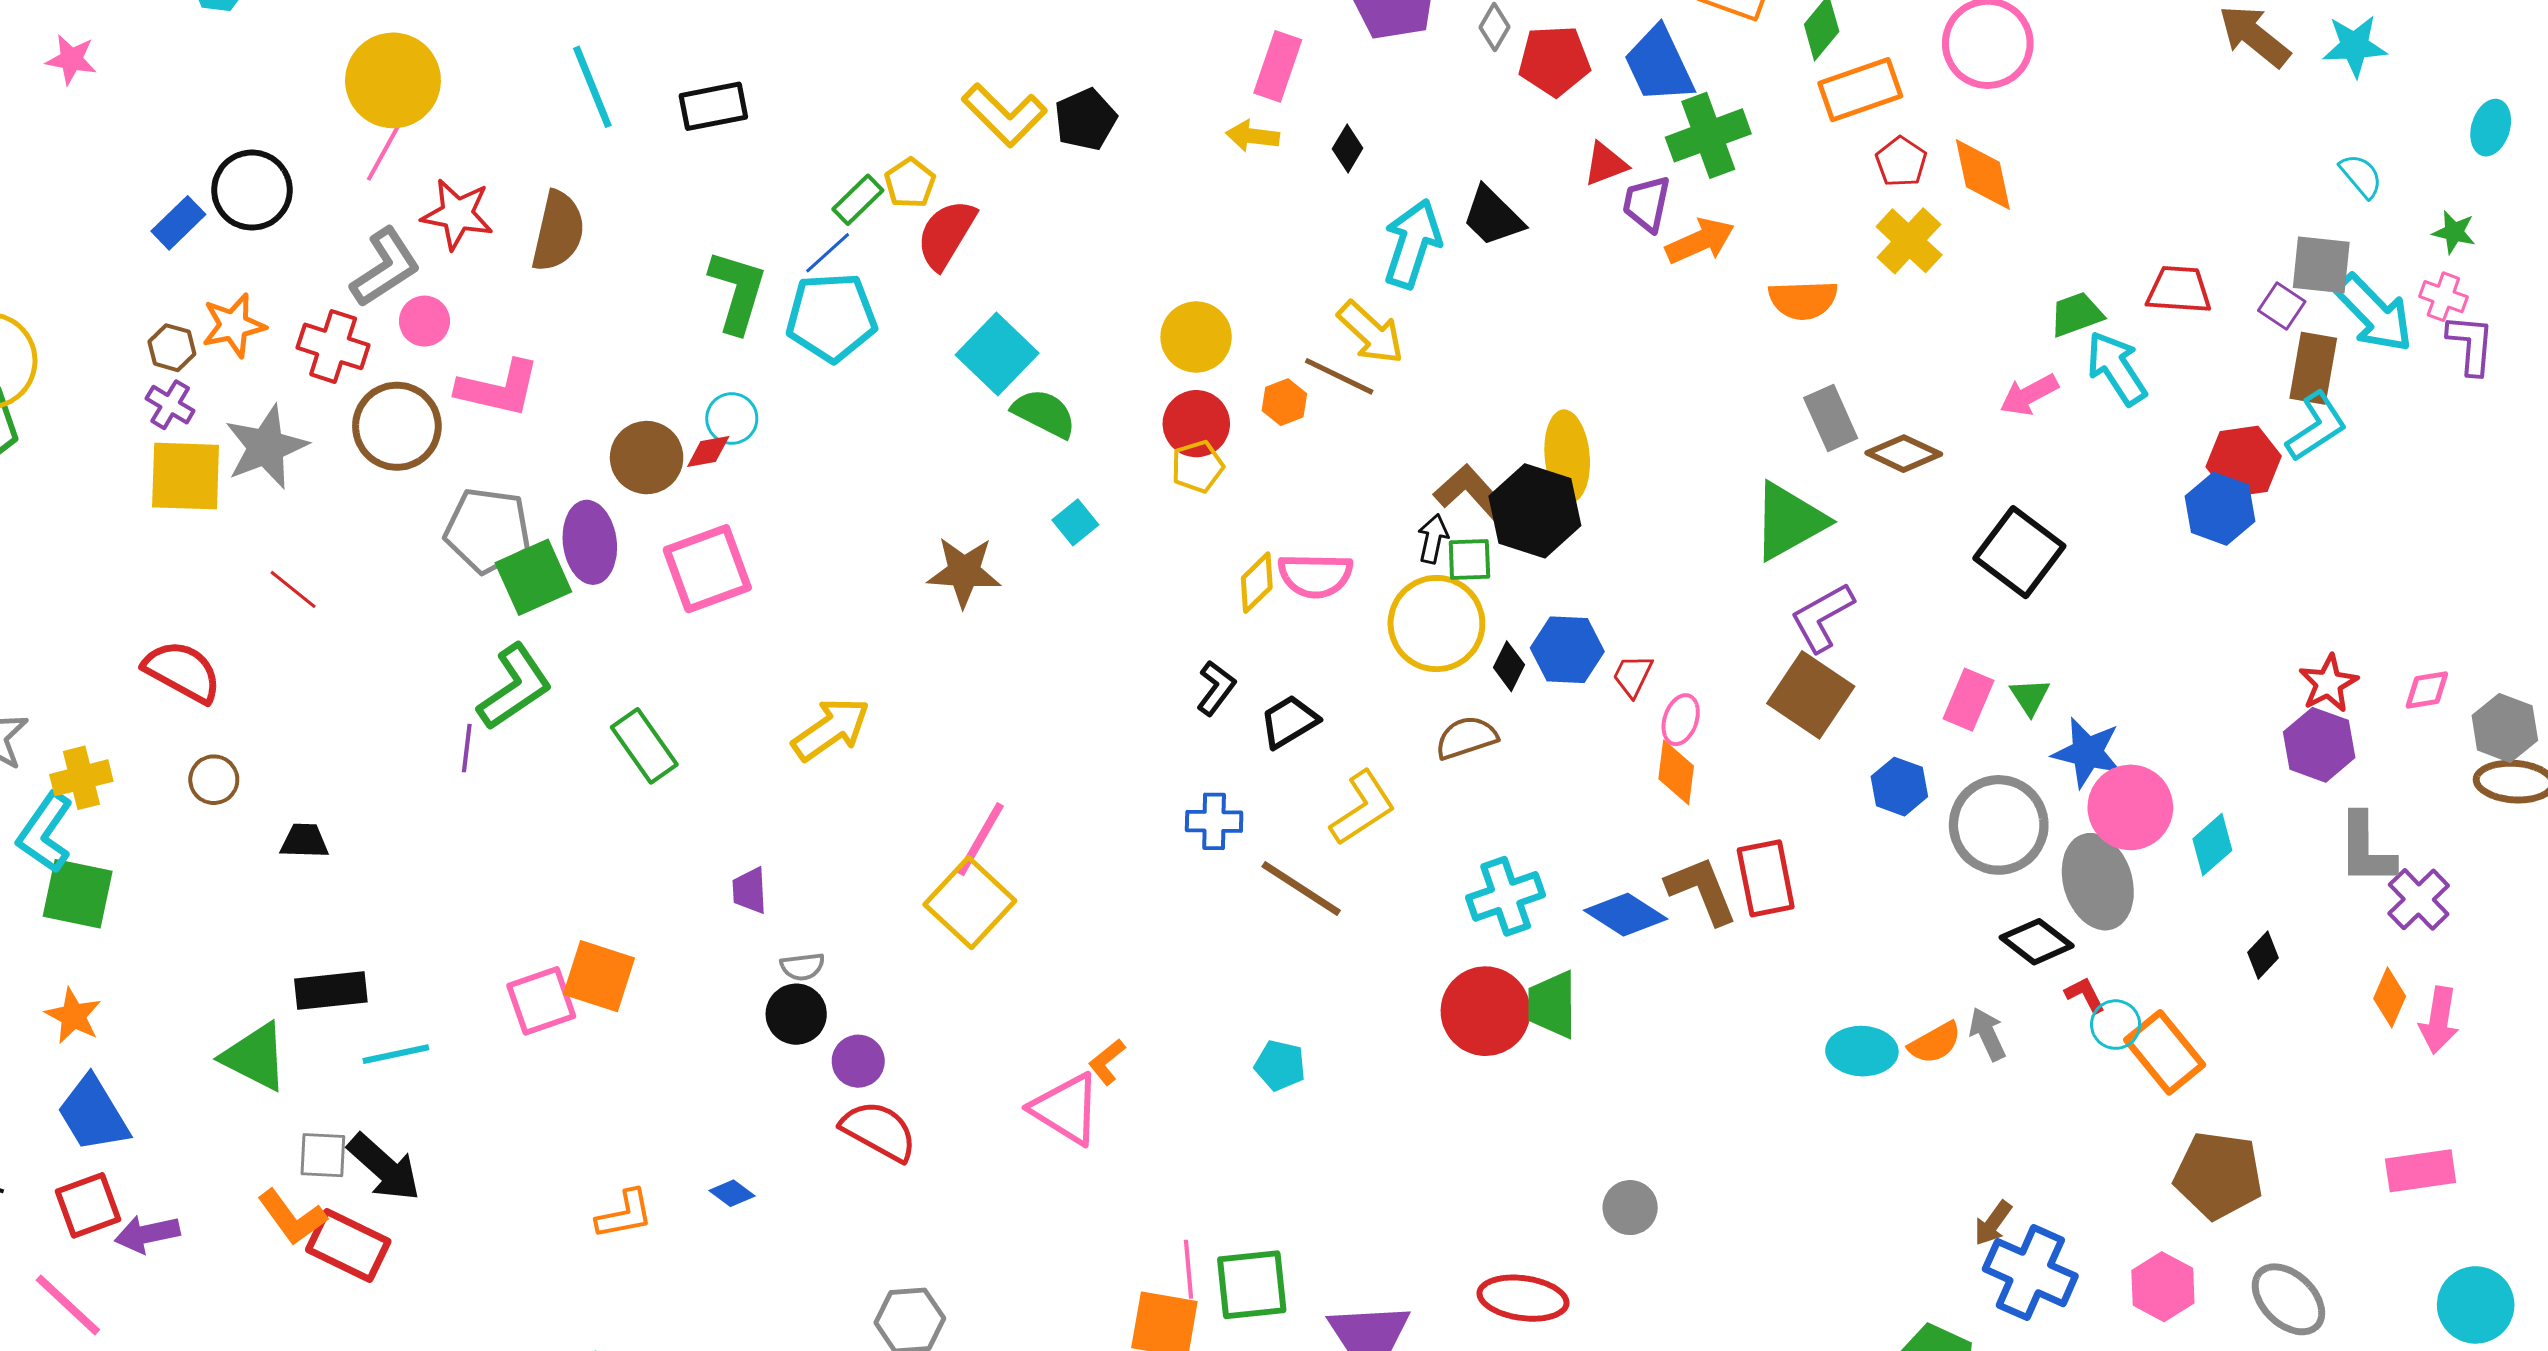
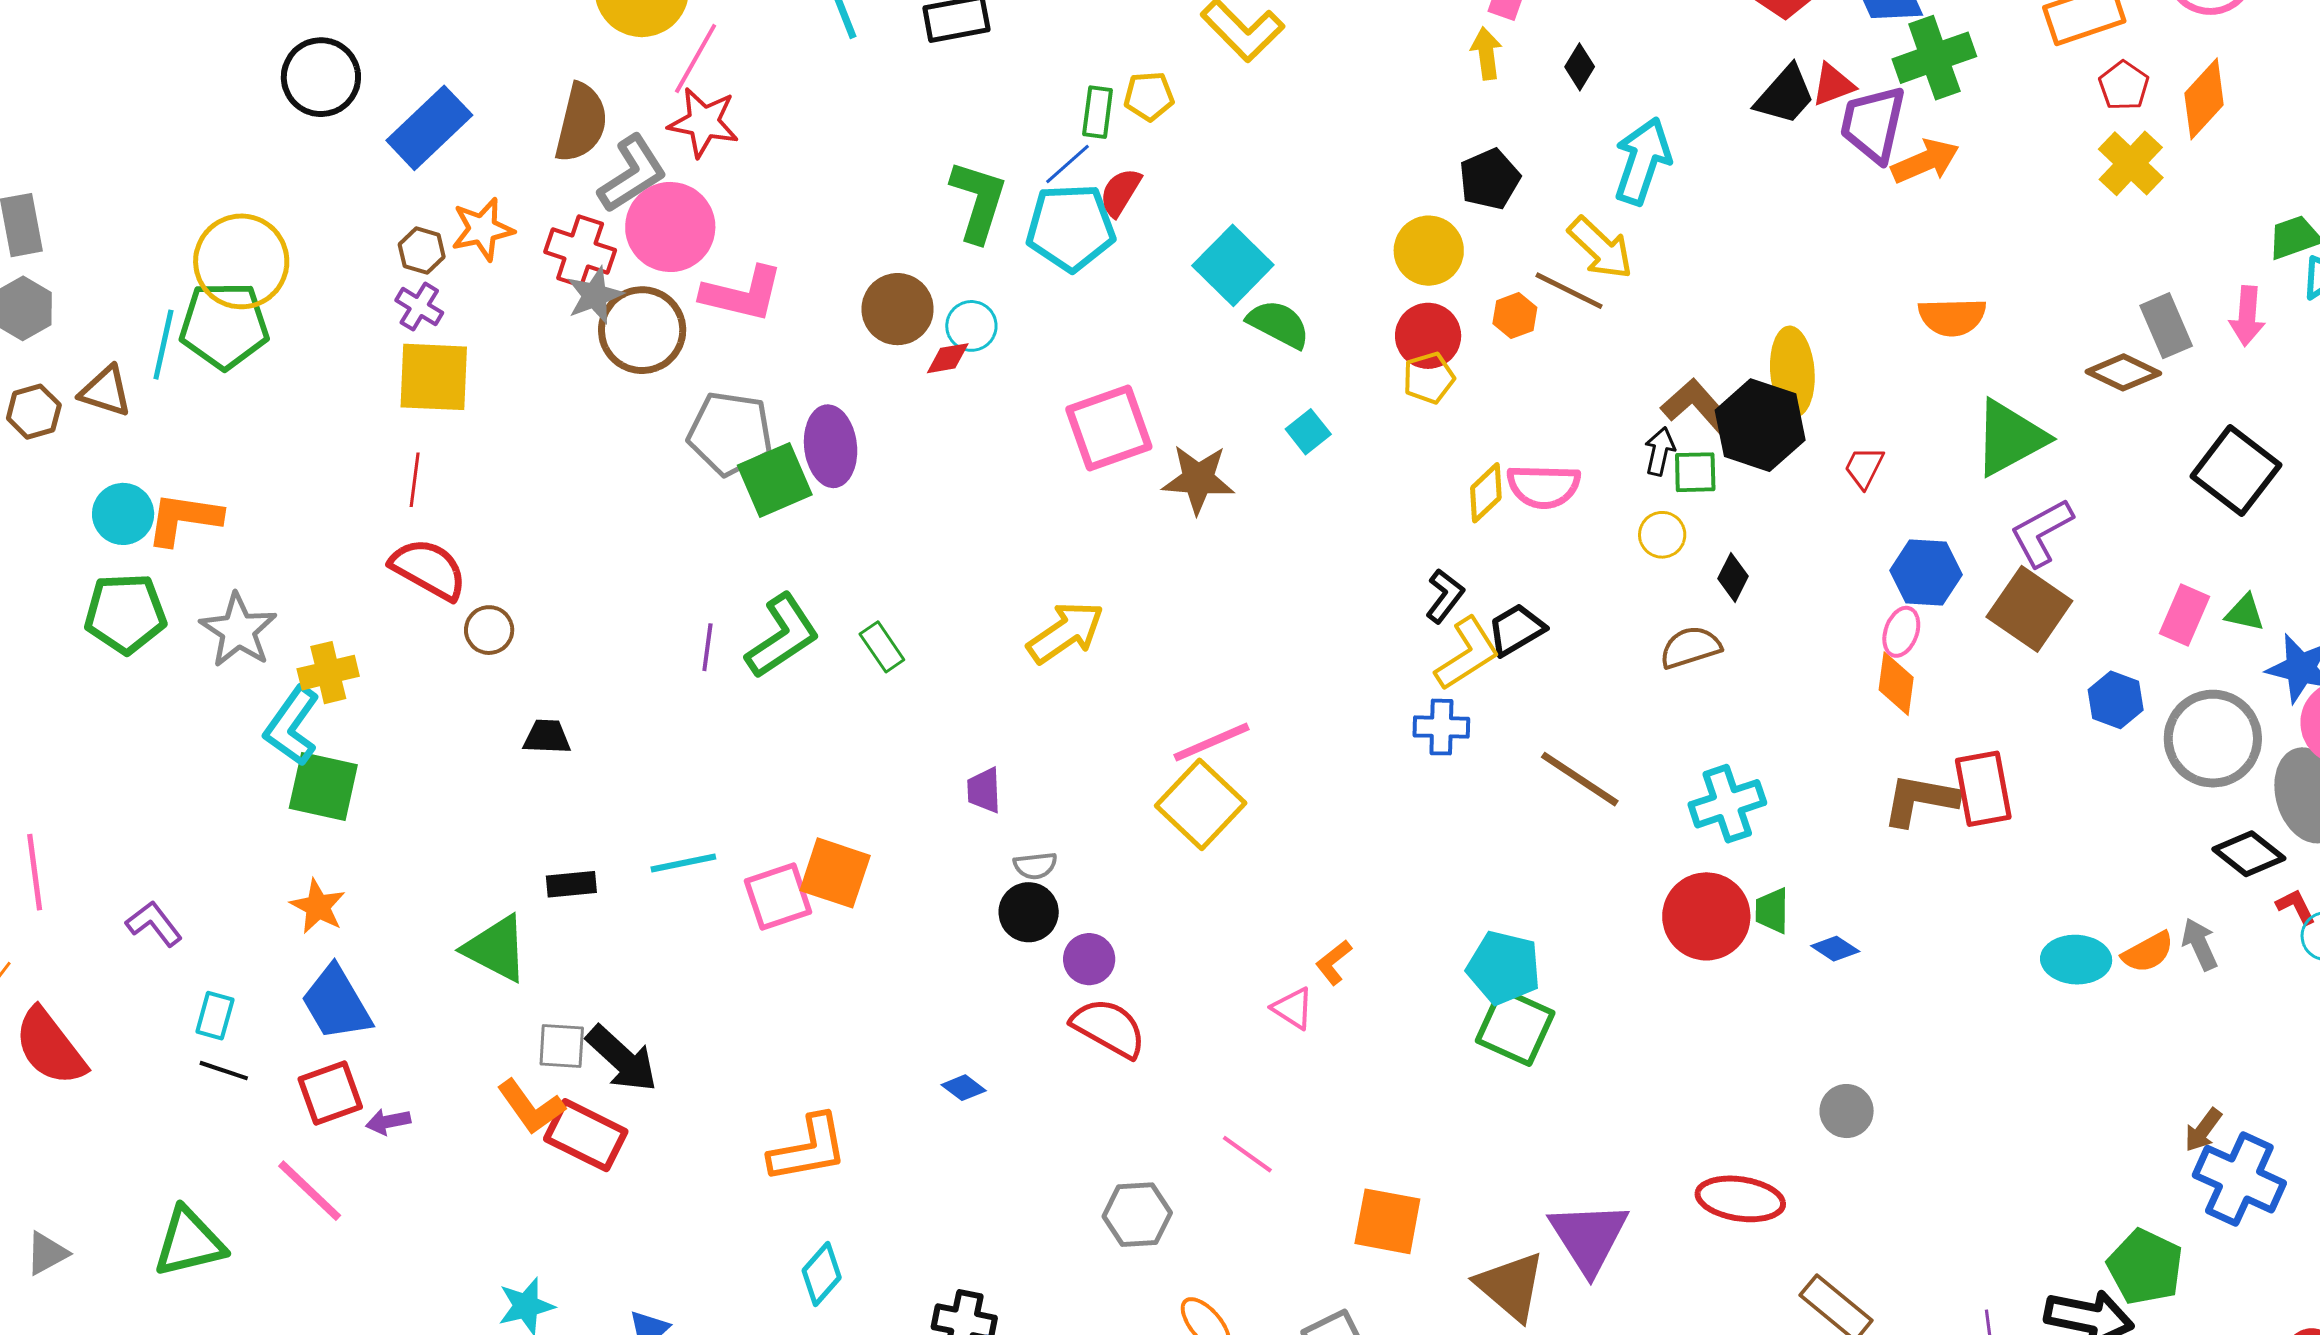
black pentagon: (1086, 119) -> (1490, 179), moved
yellow arrow: (1253, 136) -> (1486, 53), turned 75
pink line: (388, 145) -> (696, 58), moved
orange diamond: (1983, 175) -> (2204, 99), turned 54
yellow pentagon: (910, 183) -> (1149, 96), turned 30
black circle: (252, 190) -> (321, 77), moved
green rectangle: (858, 200) -> (1098, 112), turned -39
purple trapezoid: (1647, 204) -> (1873, 124), size x1.4
black trapezoid: (1493, 217) -> (1785, 95), moved, turned -94
blue rectangle: (178, 223) -> (429, 128), size x1.6
brown semicircle: (558, 231) -> (581, 123), moved
red semicircle: (946, 234) -> (1120, 192), moved, size x0.7
orange semicircle: (1803, 300) -> (1952, 317), moved
pink circle: (424, 321) -> (670, 227), size x1.8
pink arrow: (2029, 395) -> (2247, 316), turned -58
gray rectangle: (1831, 418) -> (2166, 326), moved
gray star: (266, 447) -> (595, 295), moved, size x0.7
brown circle: (647, 458) -> (898, 309), moved
pink square: (707, 569) -> (1109, 428), moved
red line: (293, 589) -> (415, 480), moved, turned 58
yellow circle: (1436, 624) -> (1662, 535), size x0.5
blue hexagon: (1567, 650) -> (1926, 573), moved
red trapezoid: (1633, 676) -> (1864, 467), moved
green L-shape: (515, 687) -> (783, 636), moved
green triangle: (2030, 697) -> (2245, 613), turned -45
green rectangle: (644, 746) -> (882, 647), size x0.7
brown circle: (214, 780) -> (489, 630), moved
yellow L-shape: (1363, 808) -> (1467, 654), moved
pink line: (980, 839) -> (1212, 742), turned 36
brown line: (1301, 888) -> (1580, 779), moved
brown L-shape: (1702, 890) -> (1920, 800), turned -58
blue diamond: (1626, 915) -> (1835, 949), moved, size x0.6
black rectangle: (331, 991) -> (571, 884), size x0.7
green trapezoid: (1552, 1004) -> (1772, 911), size x0.7
cyan line: (396, 1054) -> (683, 863), moved
cyan pentagon: (1280, 1065) -> (1504, 968), size x1.5
pink triangle: (1066, 1109) -> (1293, 1008), size x0.6
orange L-shape: (625, 1214) -> (808, 1149), moved, size x1.4
purple arrow: (147, 1234) -> (388, 1122), size x0.7
pink line: (1189, 1269) -> (1247, 1154), moved, turned -50
green square: (1252, 1285) -> (1515, 1027), moved, turned 30

